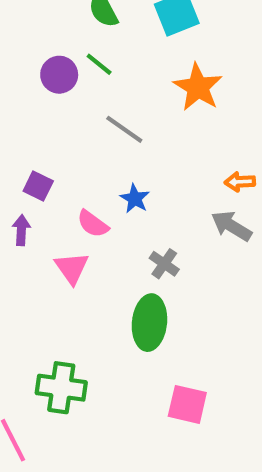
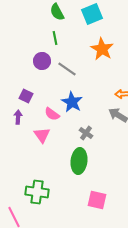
green line: (99, 64) -> (55, 38), turned 40
purple circle: (59, 75) -> (42, 61), moved
blue star: (135, 199) -> (72, 102), size x1.5

